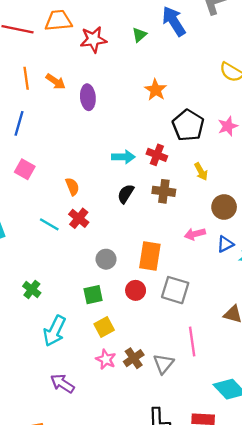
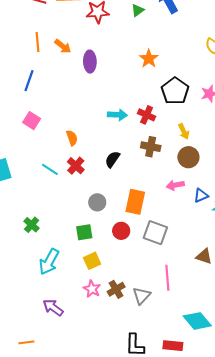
black semicircle: (126, 194) -> (112, 159), moved
brown circle: (224, 207) -> (188, 157), moved

